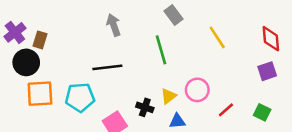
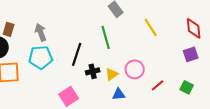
gray arrow: (114, 25) -> (41, 32), moved
black line: (107, 67) -> (77, 54), moved, turned -65
cyan pentagon: (80, 97) -> (41, 57), moved
black cross: (145, 107) -> (93, 71), moved, turned -32

